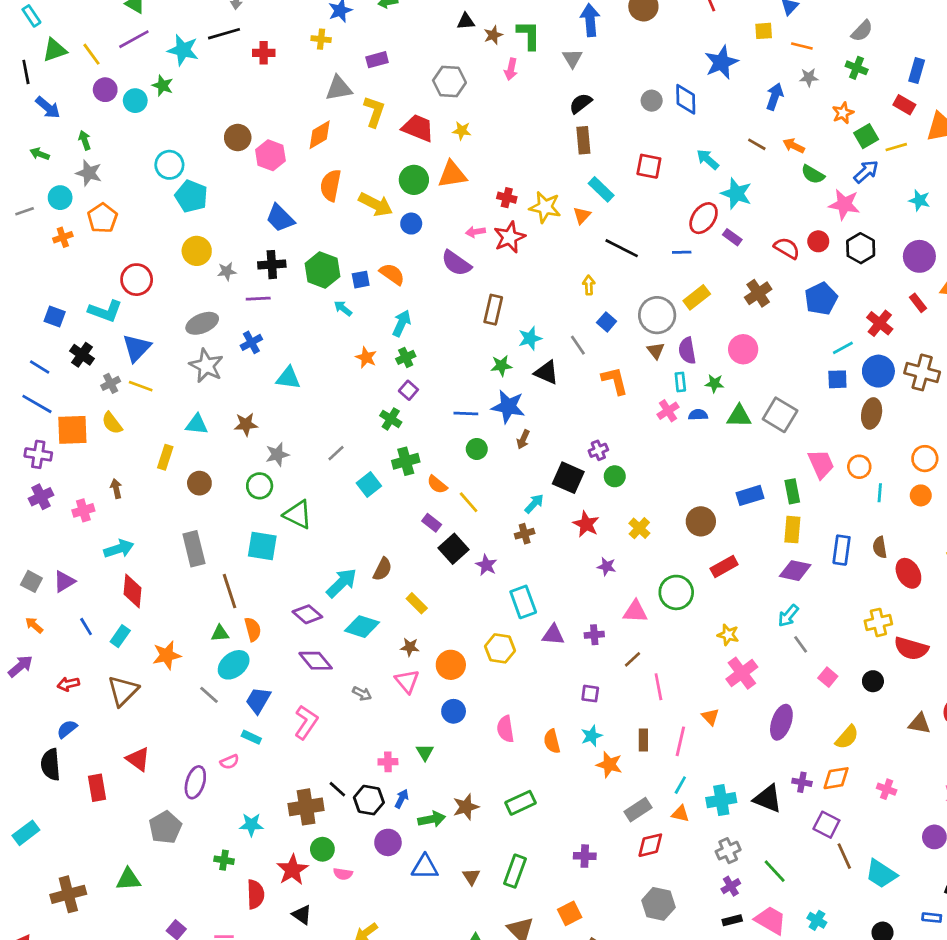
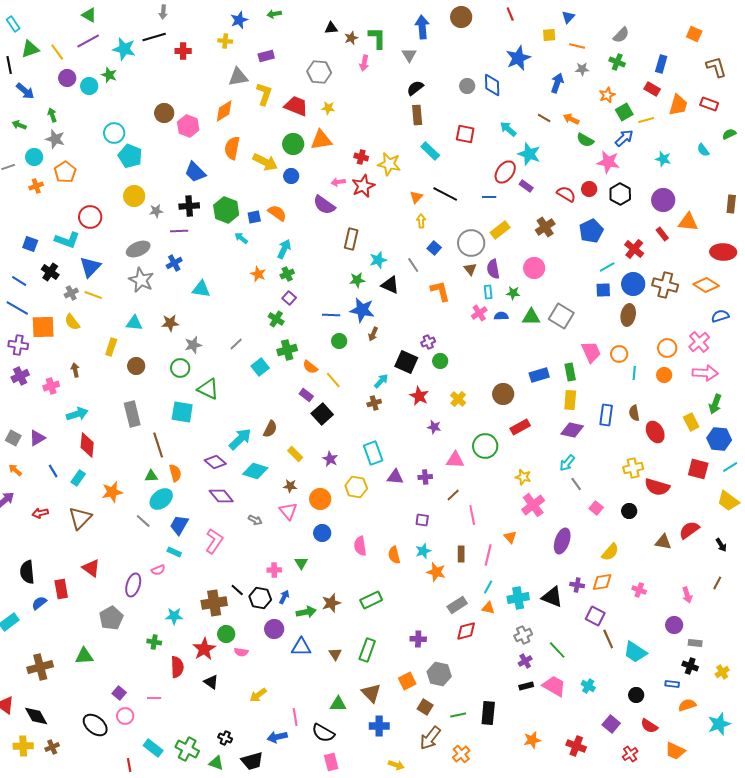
orange triangle: (582, 215) -> (416, 197), moved
purple star: (486, 565) -> (330, 459), moved
blue semicircle: (67, 729) -> (39, 603), moved
gray hexagon: (658, 904) -> (439, 674), moved

